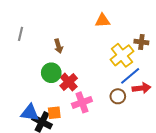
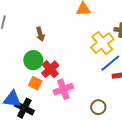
brown circle: (118, 96) -> (98, 107), moved
orange square: (54, 113) -> (35, 83), moved, turned 32

